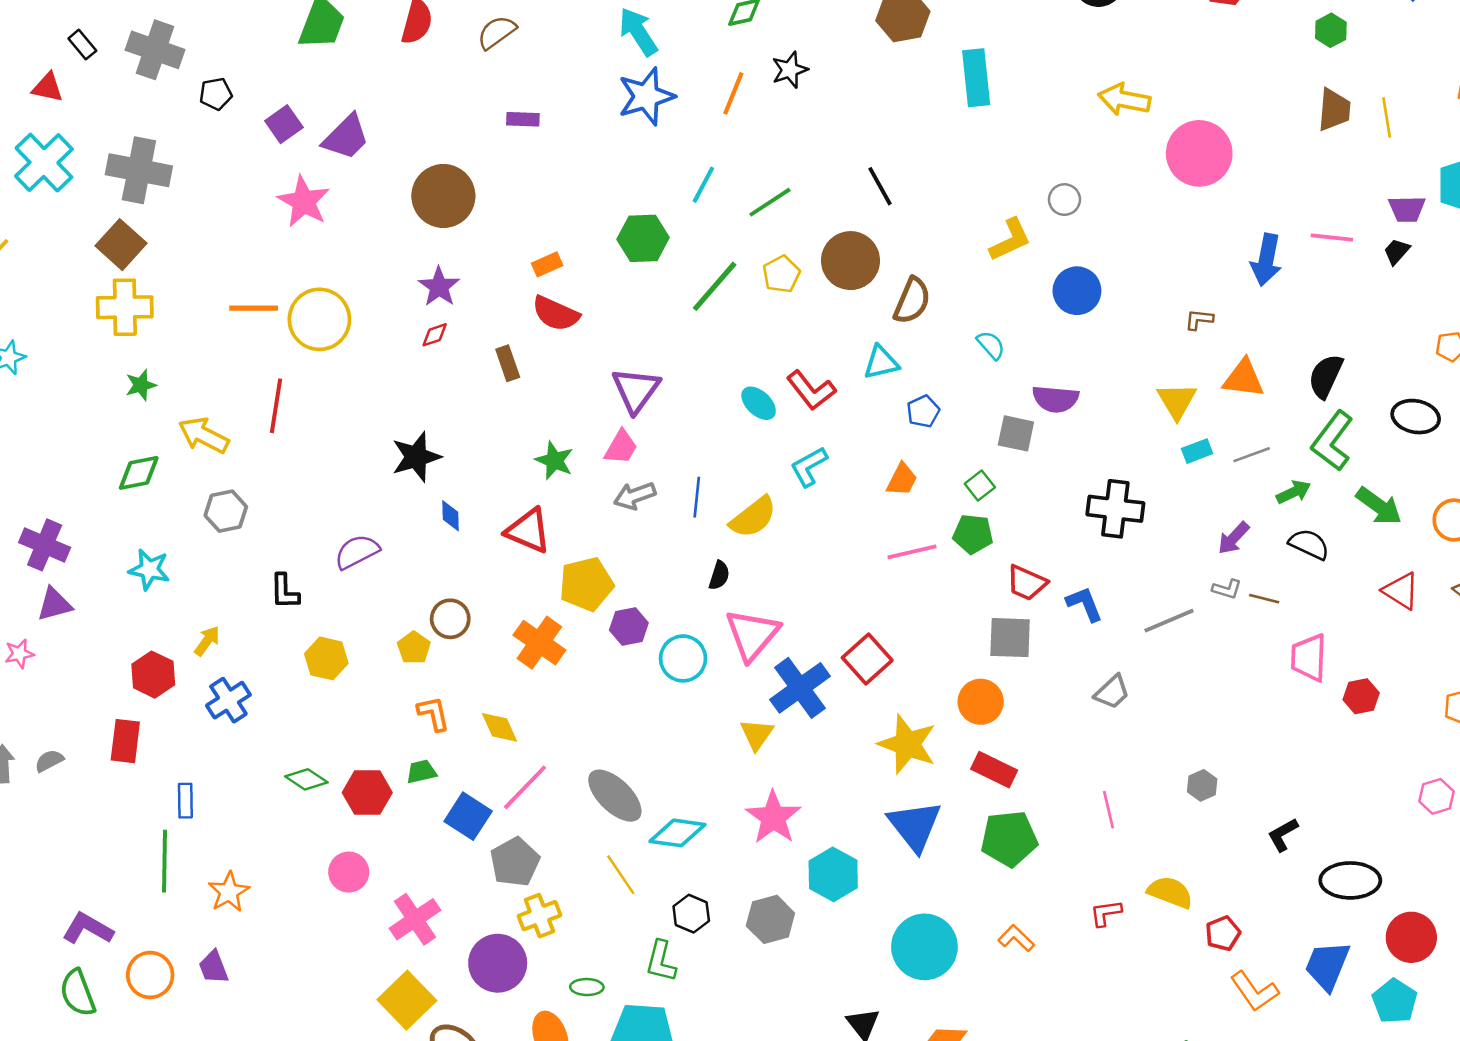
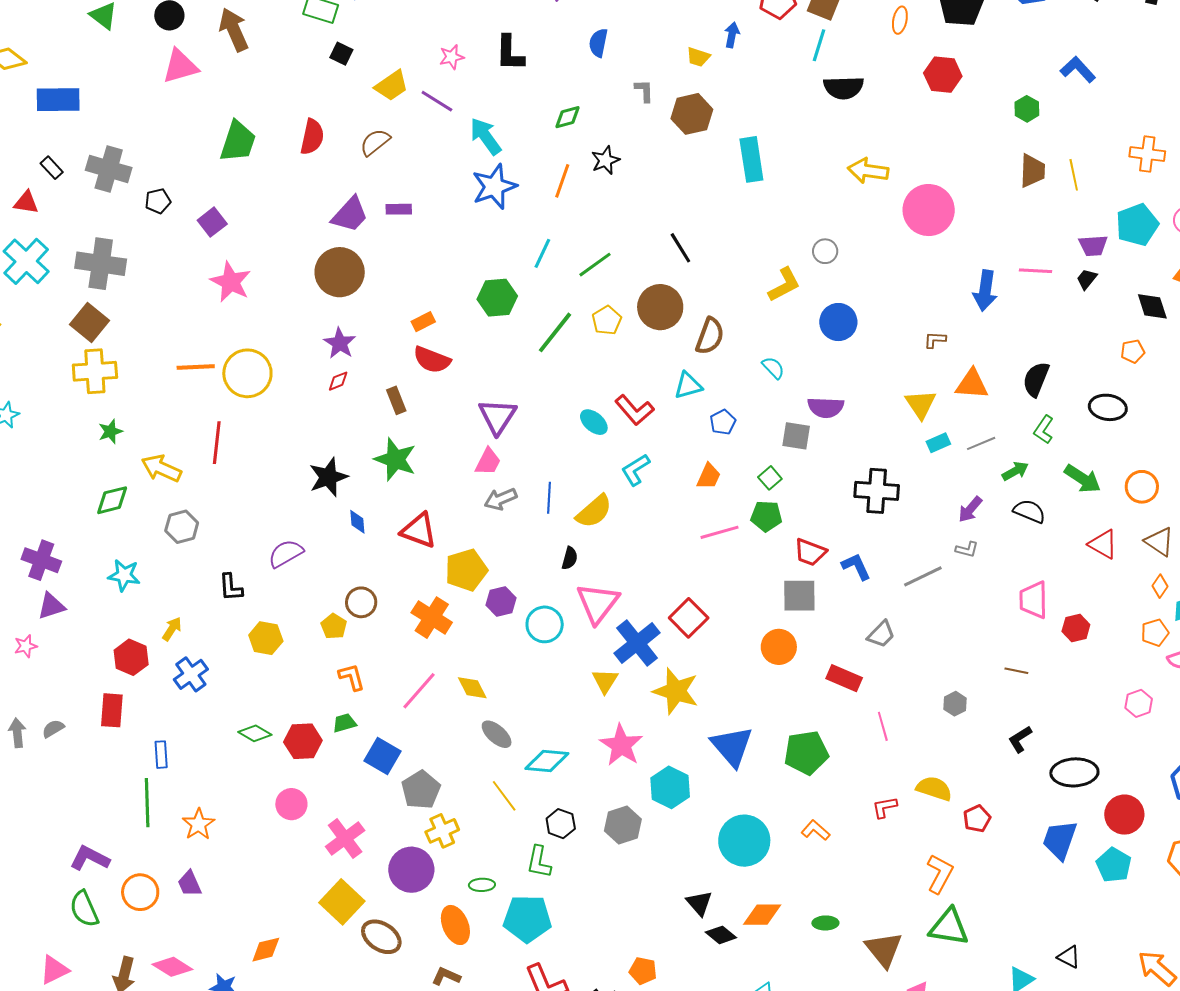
purple trapezoid: (346, 137) -> (350, 215), moved
green L-shape: (1332, 441) -> (1044, 430), size x0.6
green star: (554, 460) -> (395, 459), moved, size x1.4
brown line: (1264, 599) -> (1016, 671), moved
yellow diamond: (500, 727) -> (472, 688), moved
yellow star: (907, 744) -> (676, 691), moved
red rectangle: (994, 770) -> (844, 678), moved
pink line: (525, 787) -> (419, 691), moved
gray ellipse: (615, 796) -> (497, 734), size x0.7
orange L-shape: (1254, 991) -> (940, 874), moved, turned -114

